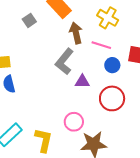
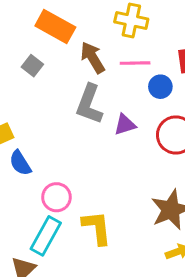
gray square: (29, 20) -> (32, 66), moved
pink circle: (74, 122) -> (56, 197), moved

